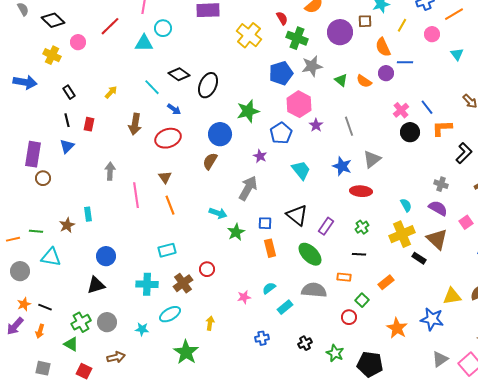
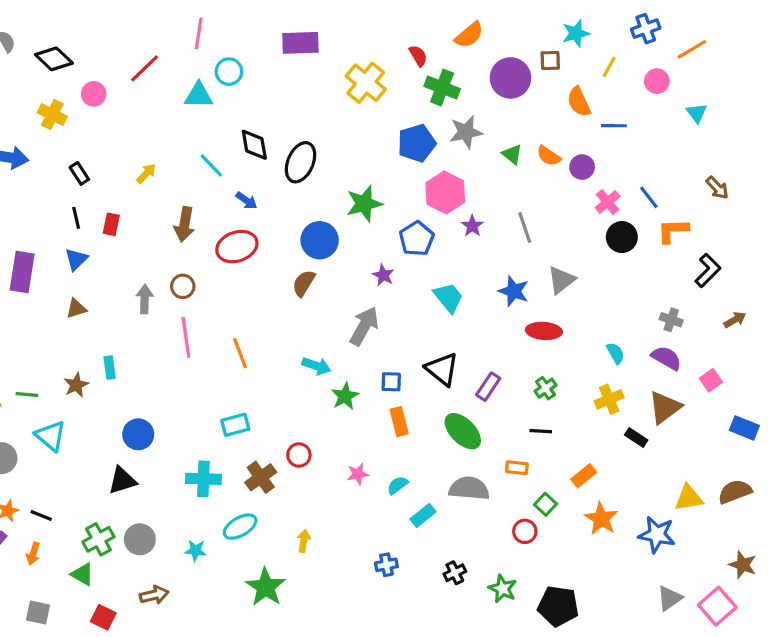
purple circle: (386, 73) -> (582, 167), moved
black diamond: (179, 74) -> (254, 145), turned 45
brown triangle: (165, 177) -> (76, 309), moved, turned 48
brown circle: (43, 178) -> (183, 286), moved
yellow cross: (402, 234) -> (609, 399), size x0.7
brown triangle: (437, 239) -> (665, 407), turned 40
cyan triangle: (51, 257) -> (51, 436), turned 30
pink star: (244, 297) -> (358, 474), moved
orange star: (397, 328) -> (601, 519), moved

